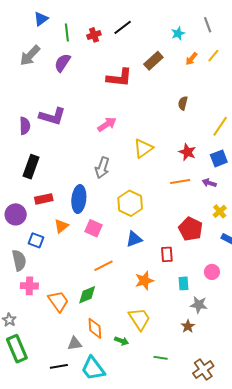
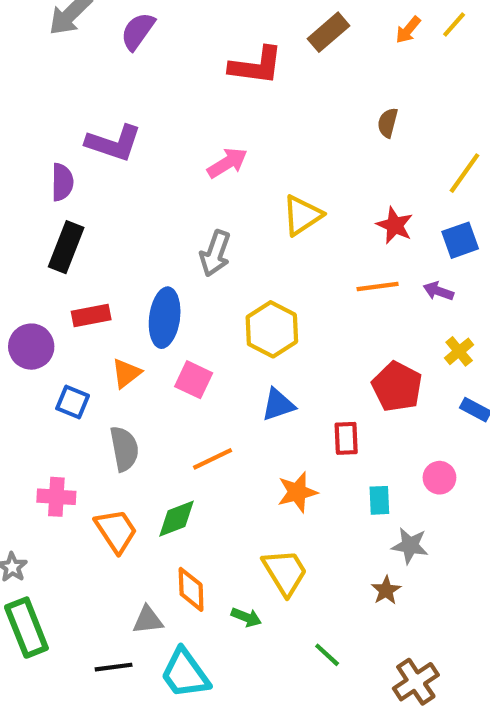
purple semicircle: (25, 126) -> (62, 182), moved
gray semicircle: (19, 260) -> (124, 449), moved
green line: (161, 358) -> (327, 655), turned 32

